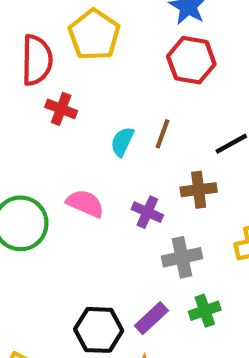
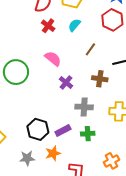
cyan semicircle: (122, 142) -> (74, 25), moved
pink semicircle: (85, 203) -> (53, 59), moved
purple cross: (147, 212) -> (66, 82), moved

